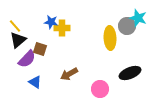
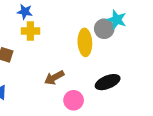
blue star: (51, 22) -> (25, 12), moved
brown arrow: (69, 74) -> (54, 78), moved

